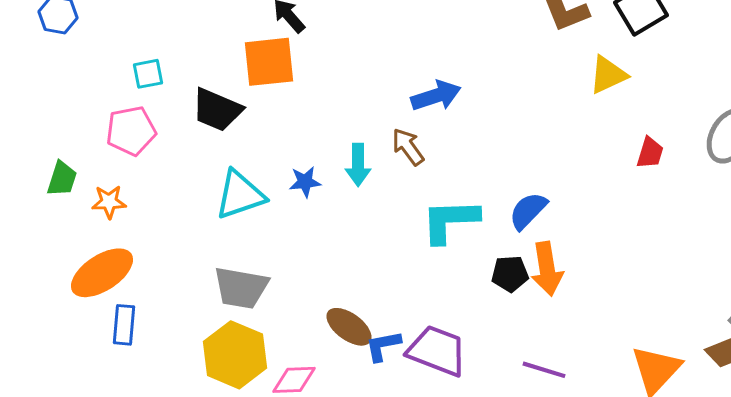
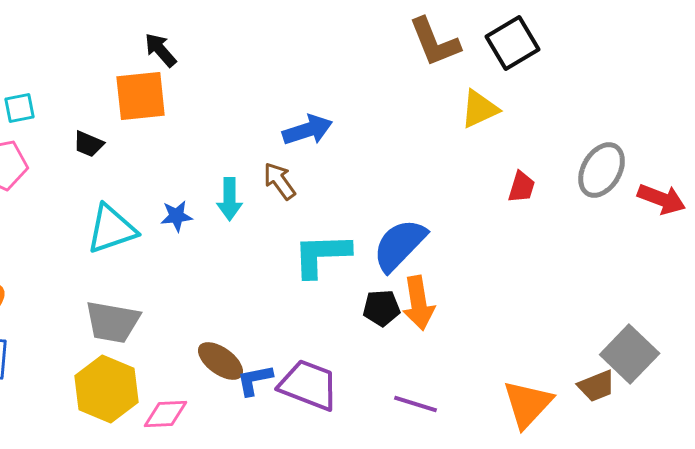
black trapezoid: (217, 110) -> (89, 144), size x0.6
blue semicircle: (528, 211) -> (400, 245), size x1.4

